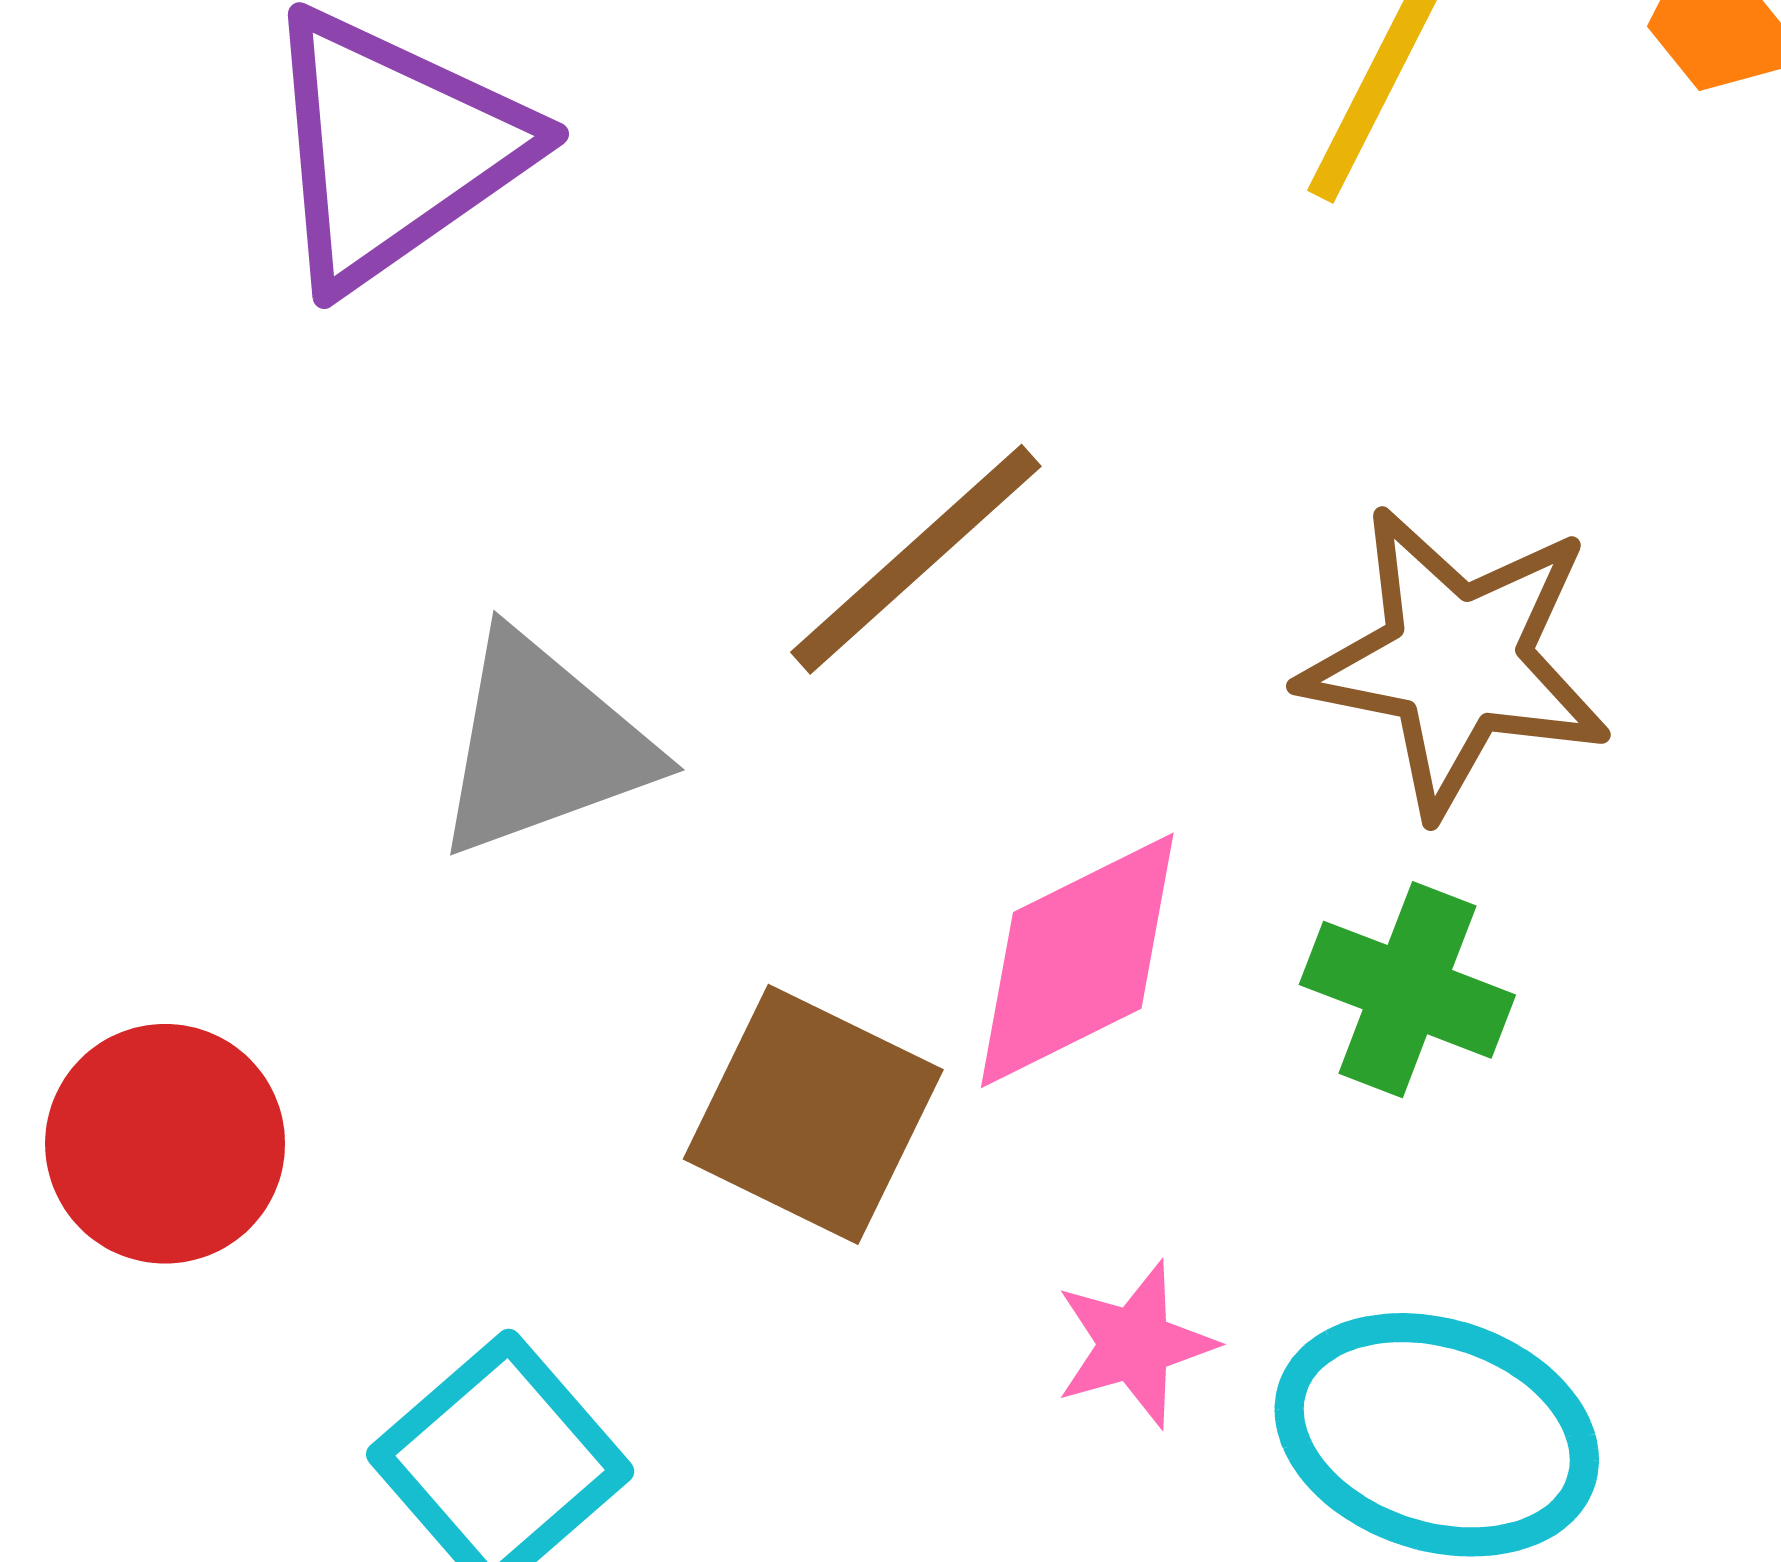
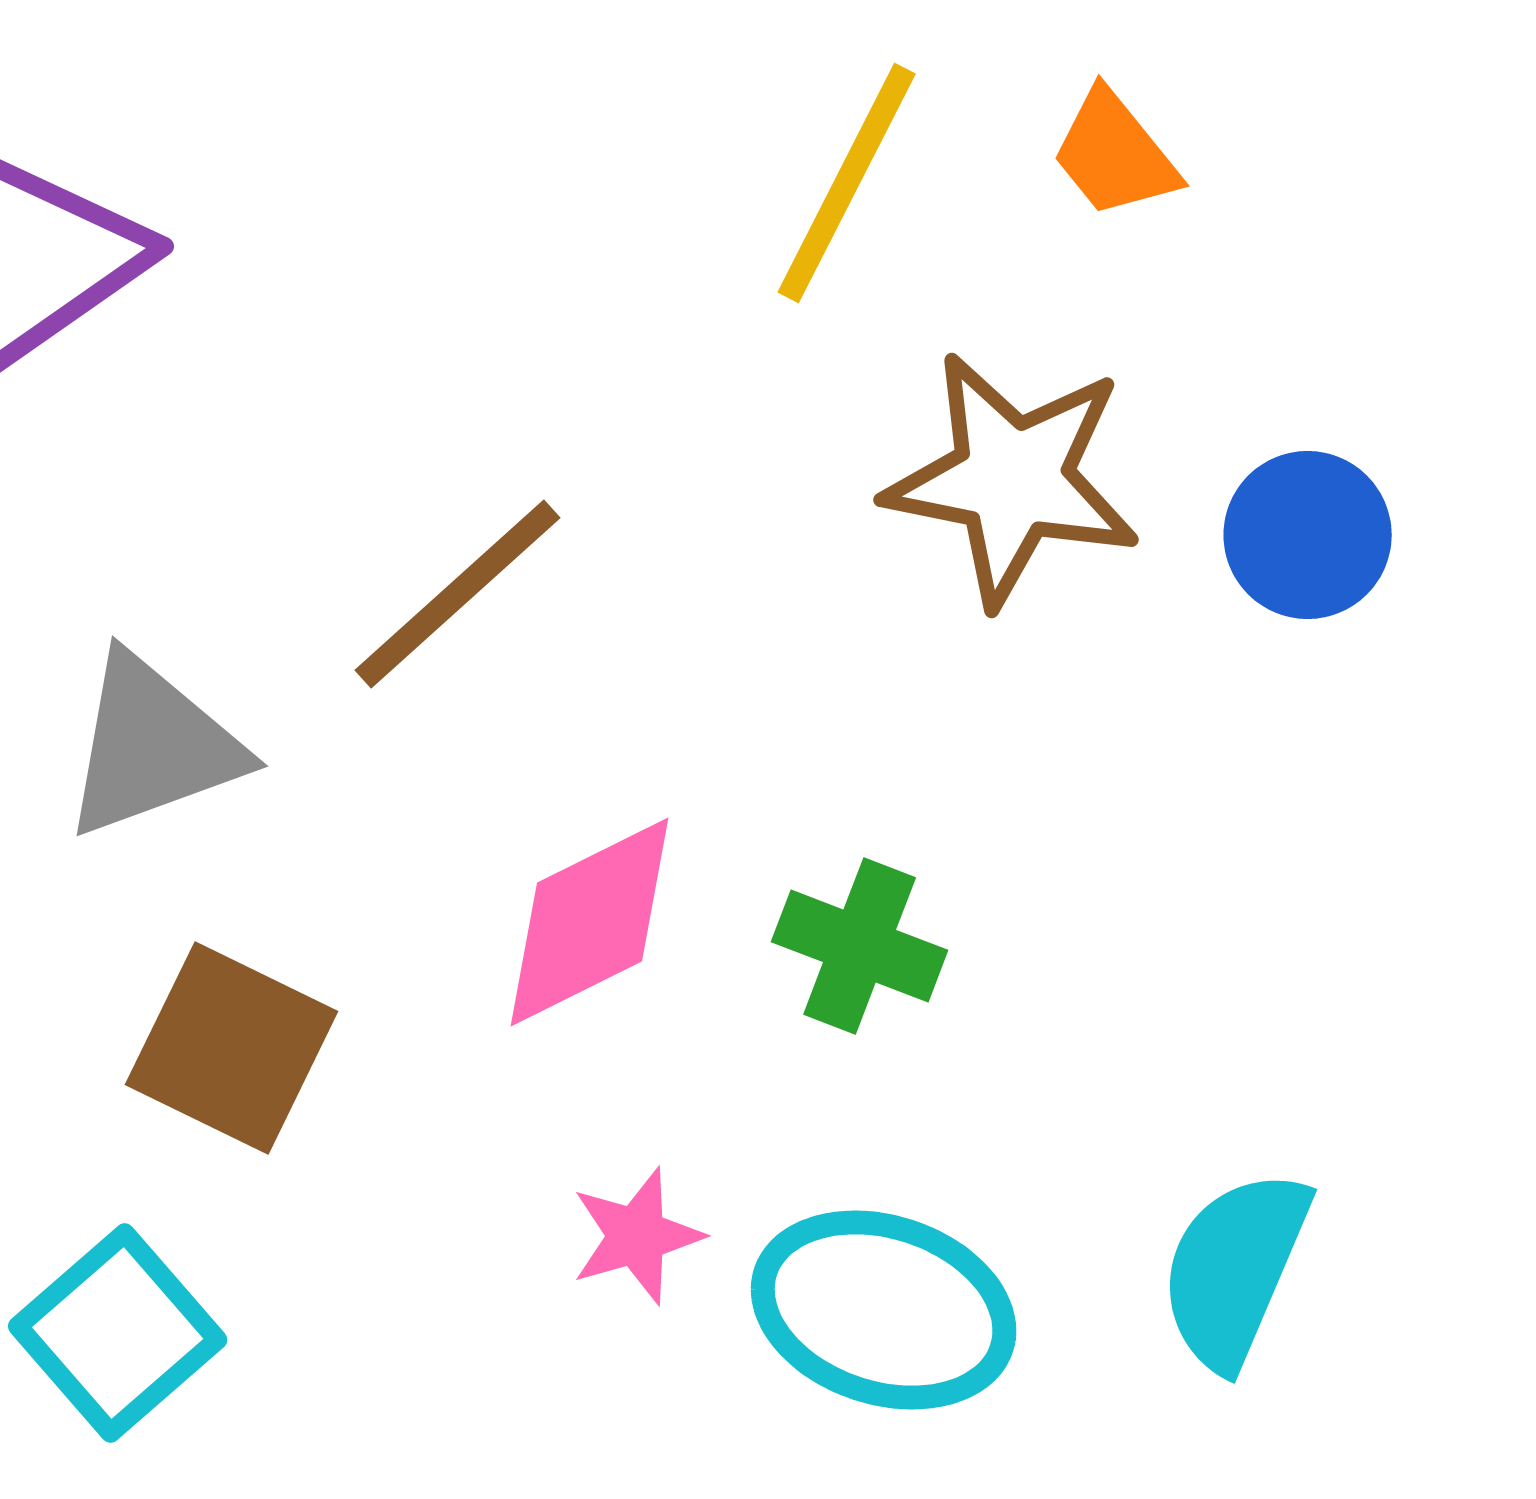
brown star: (1456, 661) -> (1013, 479), moved
brown square: (813, 1114) -> (232, 1048), moved

